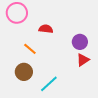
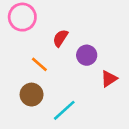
red semicircle: (46, 29) -> (60, 38), turned -64
purple circle: (80, 42) -> (87, 55), moved

